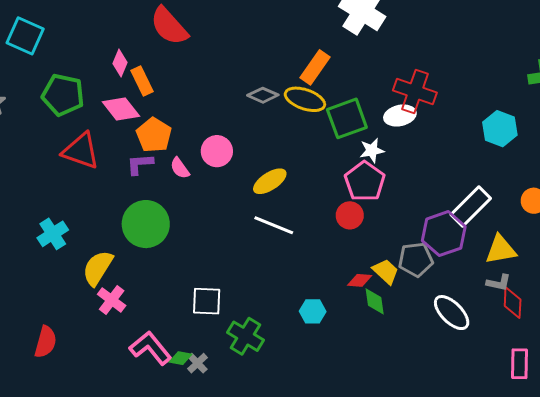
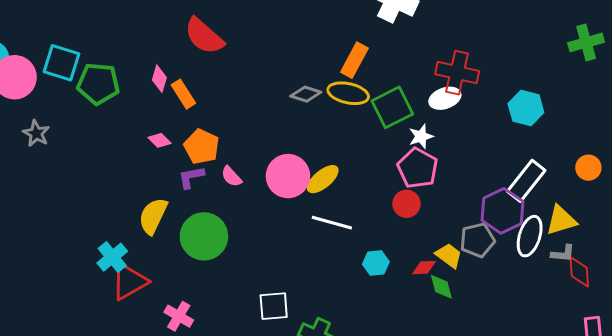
green pentagon: (63, 95) -> (98, 84), moved
pink diamond: (121, 109) -> (159, 140), moved, size x0.6
cyan hexagon: (500, 129) -> (526, 108), moved
red triangle: (81, 151) -> (129, 281), moved, turned -42
pink circle: (217, 151) -> (288, 176), moved, size x1.4
yellow semicircle: (98, 268) -> (153, 216), moved
cyan hexagon: (313, 311) -> (376, 263), moved
white ellipse: (452, 313) -> (530, 236), moved, turned 69

